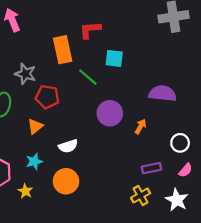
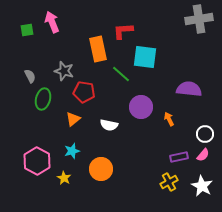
cyan square: (114, 58) -> (145, 57), size x1.4
orange arrow: (141, 126) -> (169, 119), turned -56
white semicircle: (68, 146) -> (109, 125), moved, turned 30
pink semicircle: (186, 170) -> (203, 155), moved

